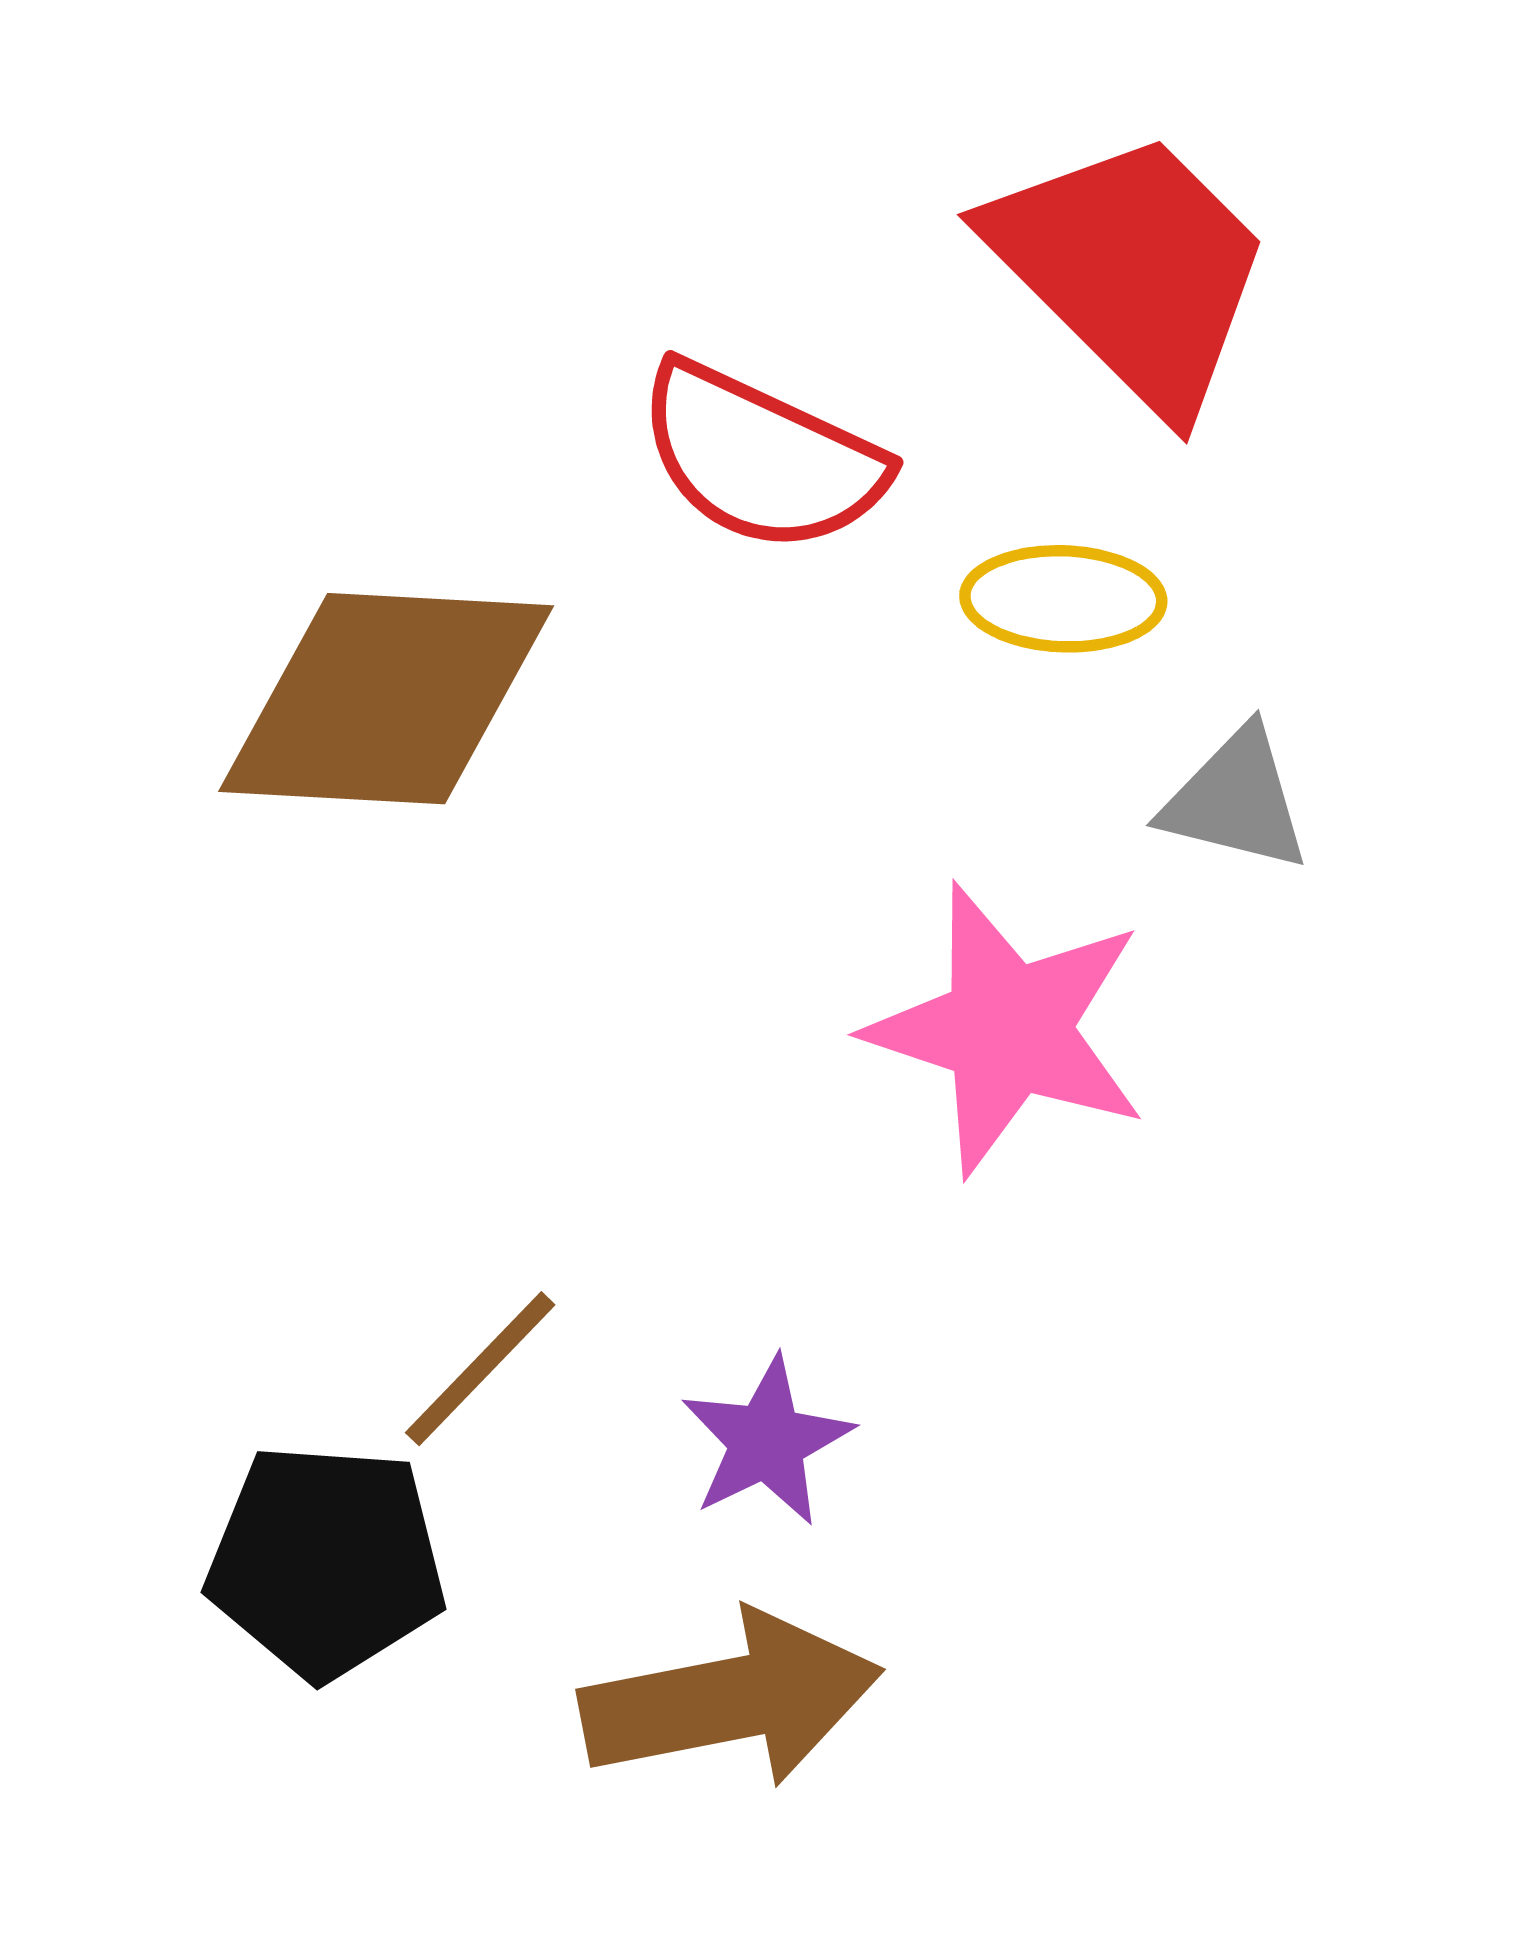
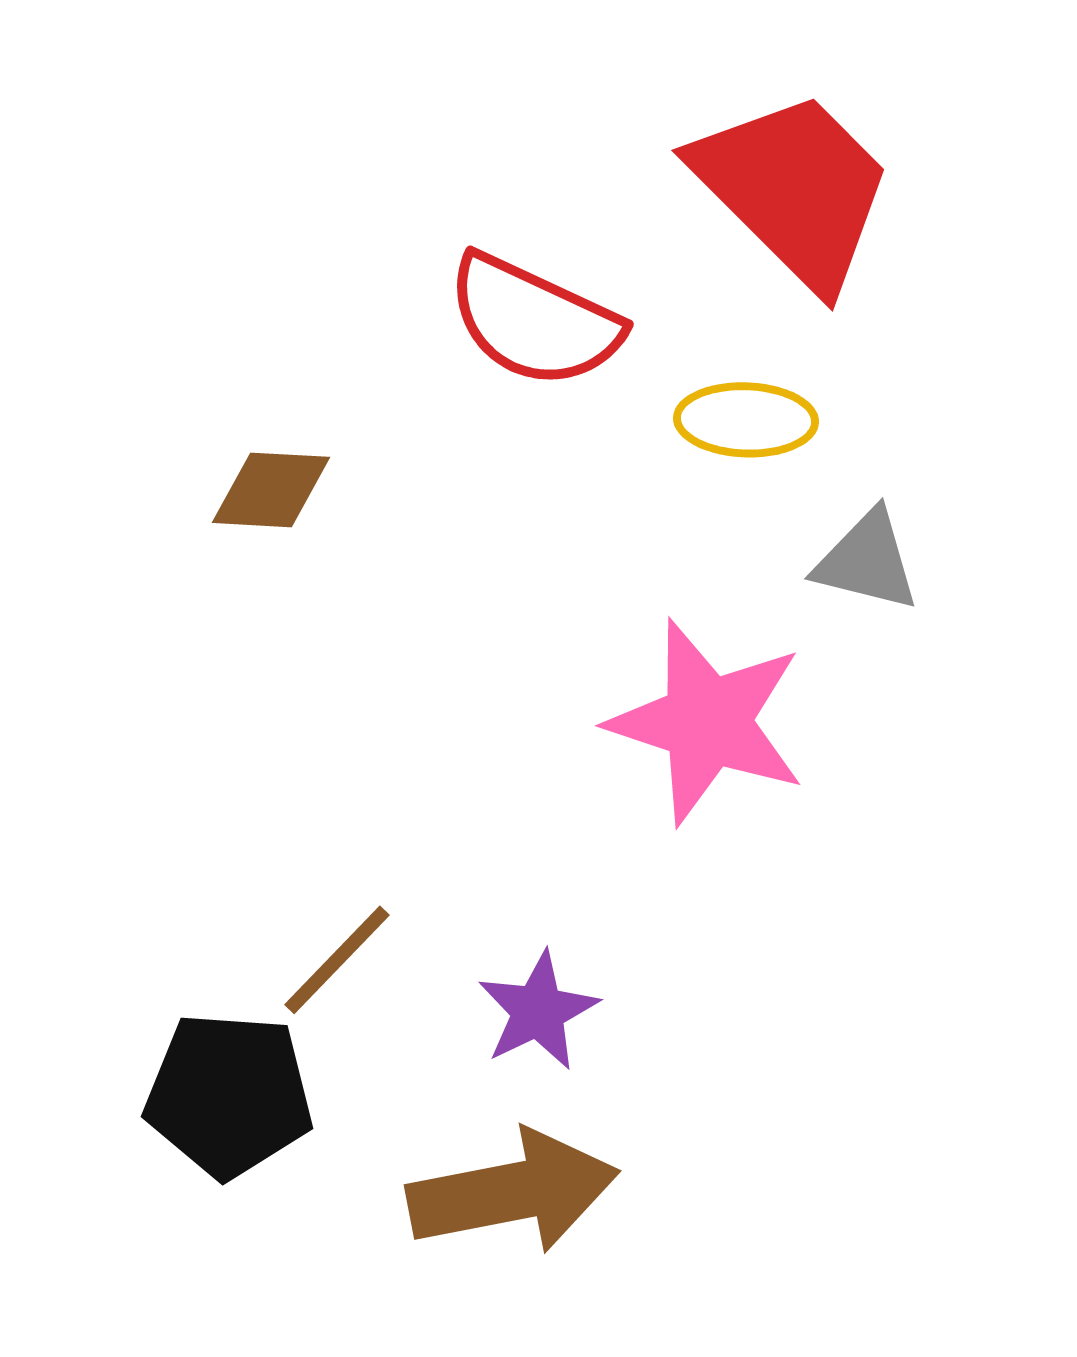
brown diamond: (386, 699) -> (271, 490), size x0.5

